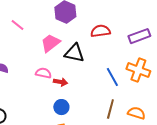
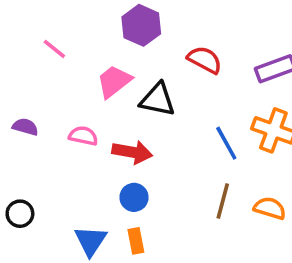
red semicircle: (100, 31) -> (205, 60), turned 36
pink semicircle: (43, 73) -> (83, 136), moved
red arrow: (60, 82) -> (132, 152), size x1.5

